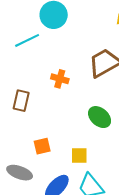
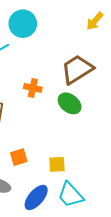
green ellipse: (100, 117) -> (70, 103), moved

